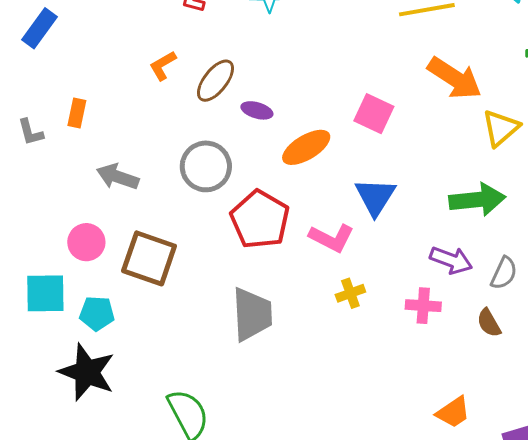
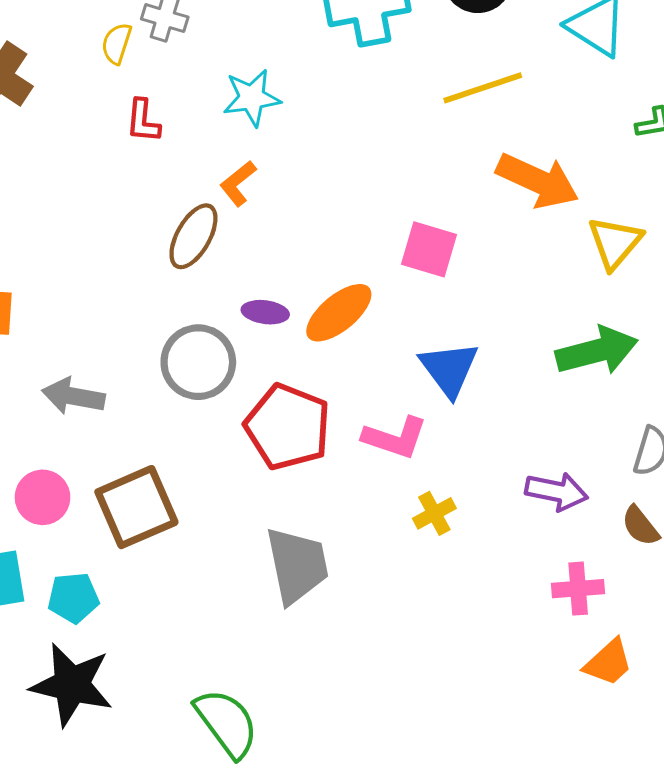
orange L-shape: (163, 66) -> (238, 183), moved
purple ellipse: (257, 110) -> (265, 312), moved
brown square: (149, 258) -> (136, 507), turned -34
purple arrow: (451, 260) -> (556, 491), moved
pink cross: (423, 306) -> (578, 589), moved

